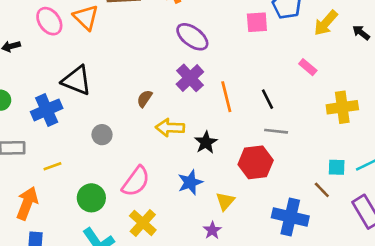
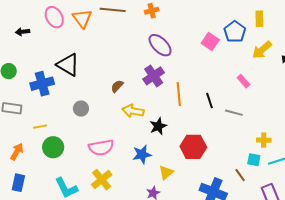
pink square: (257, 22) -> (210, 42), turned 30
yellow cross: (342, 107) -> (264, 140), moved, size x0.6
gray line: (276, 131) -> (234, 113), moved
pink semicircle: (136, 181) -> (101, 148), turned 35
green circle: (91, 198) -> (53, 147), moved
orange arrow: (27, 203) -> (17, 152), size x0.7

